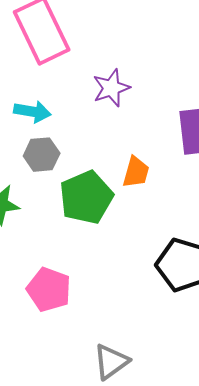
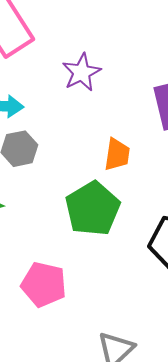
green pentagon: (86, 197) -> (93, 209), moved

